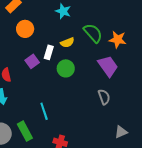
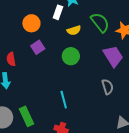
orange circle: (25, 29) -> (31, 23), moved
white rectangle: (49, 52) -> (58, 12), moved
cyan line: (44, 111) -> (64, 100), moved

